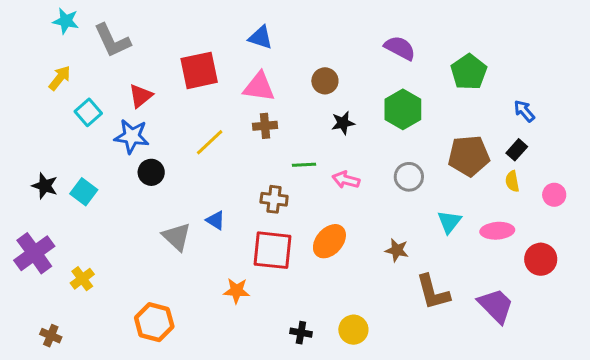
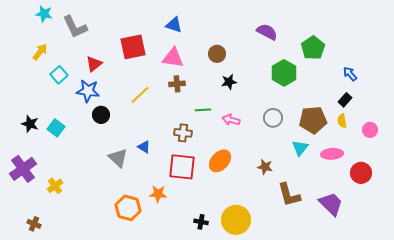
green hexagon: (403, 109) -> (284, 73), moved
brown pentagon: (469, 156) -> (313, 120), moved
orange hexagon: (154, 322) -> (128, 208), moved
yellow circle: (353, 330) -> (236, 220), size x1.5

